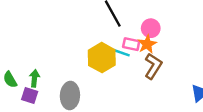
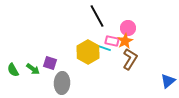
green arrow: (34, 78) -> (33, 69), turned 120
purple square: (30, 96) -> (50, 63), moved

